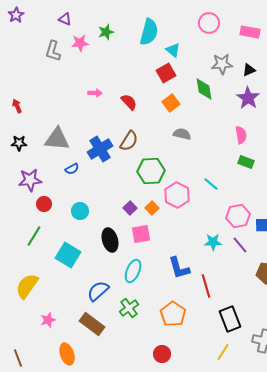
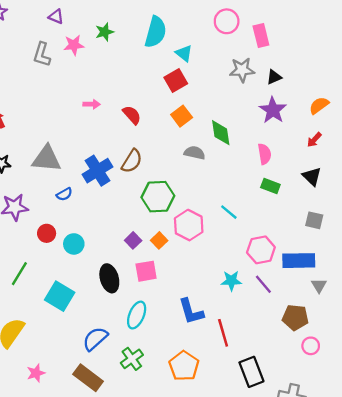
pink rectangle: (250, 32) -> (261, 36), moved, turned 66
green diamond: (204, 89) -> (221, 133), moved
red circle: (44, 204) -> (47, 233), moved

